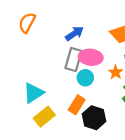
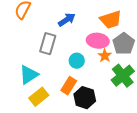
pink ellipse: (91, 57) -> (98, 41), moved
gray rectangle: (73, 59) -> (48, 44), moved

